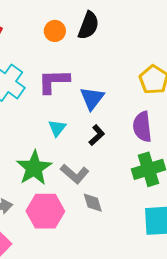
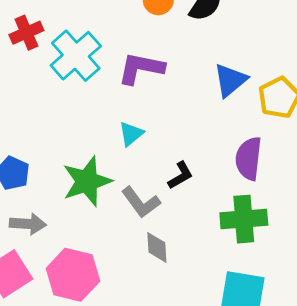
blue triangle: (92, 98) -> (230, 80), moved
black L-shape: (97, 135) -> (180, 175), moved
pink hexagon: (45, 211) -> (73, 275), moved

